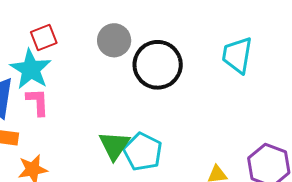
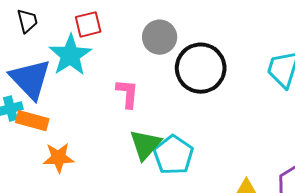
pink L-shape: (38, 102) -> (127, 94), moved

